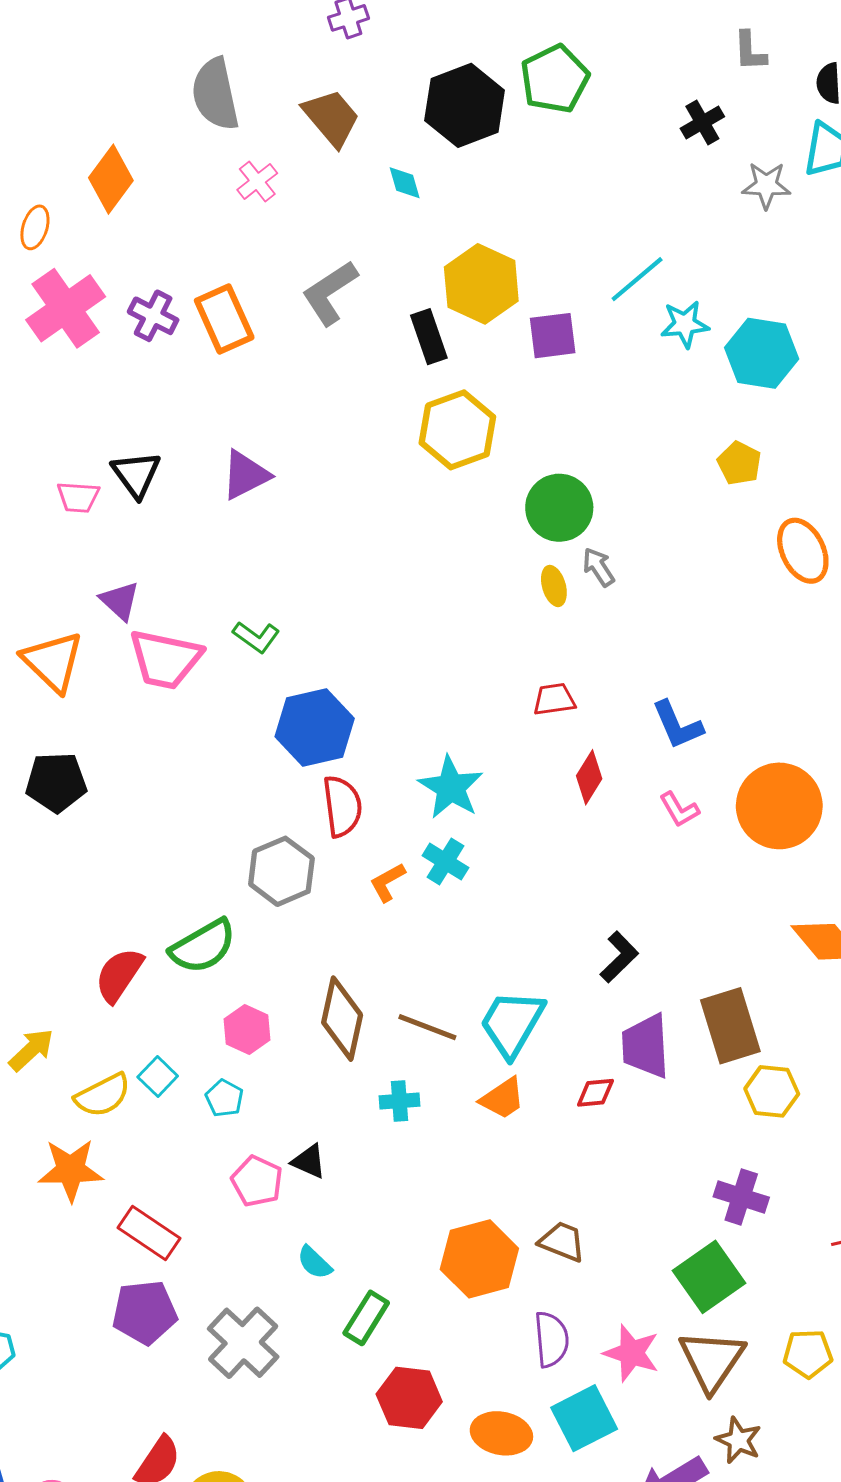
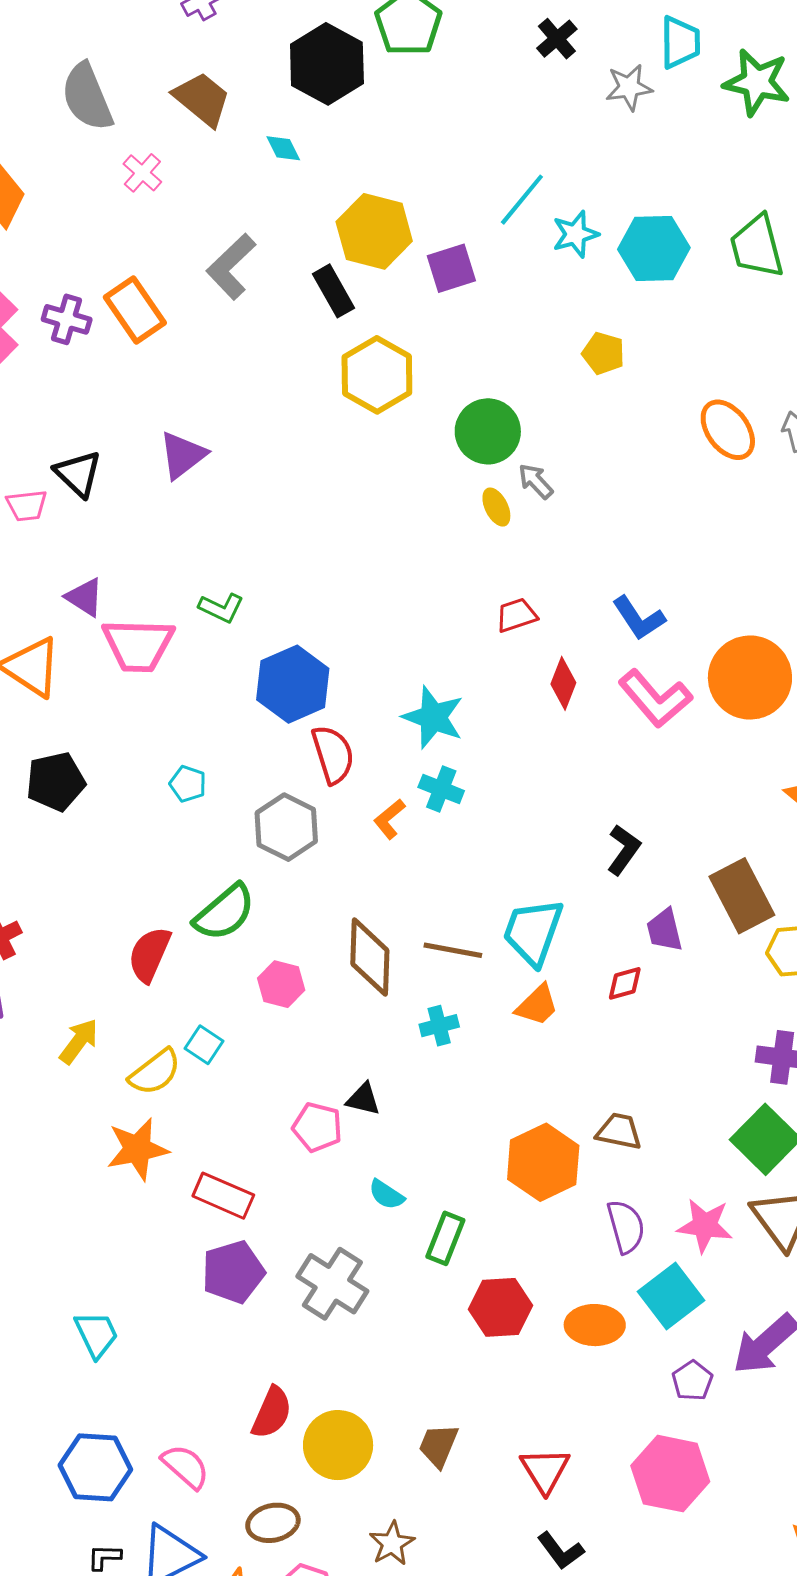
yellow pentagon: (739, 463) -> (603, 353), moved
pink L-shape: (679, 810) -> (655, 698), size x1.8
purple trapezoid: (646, 1046) -> (665, 930), size x0.7
cyan pentagon: (224, 1098) -> (188, 784), moved

